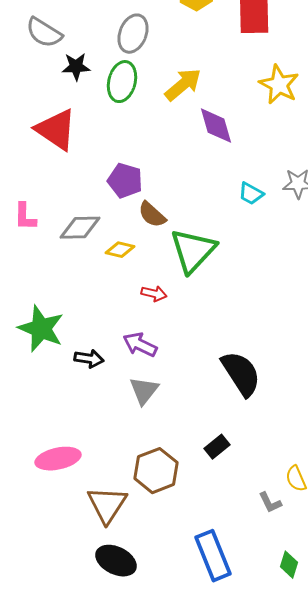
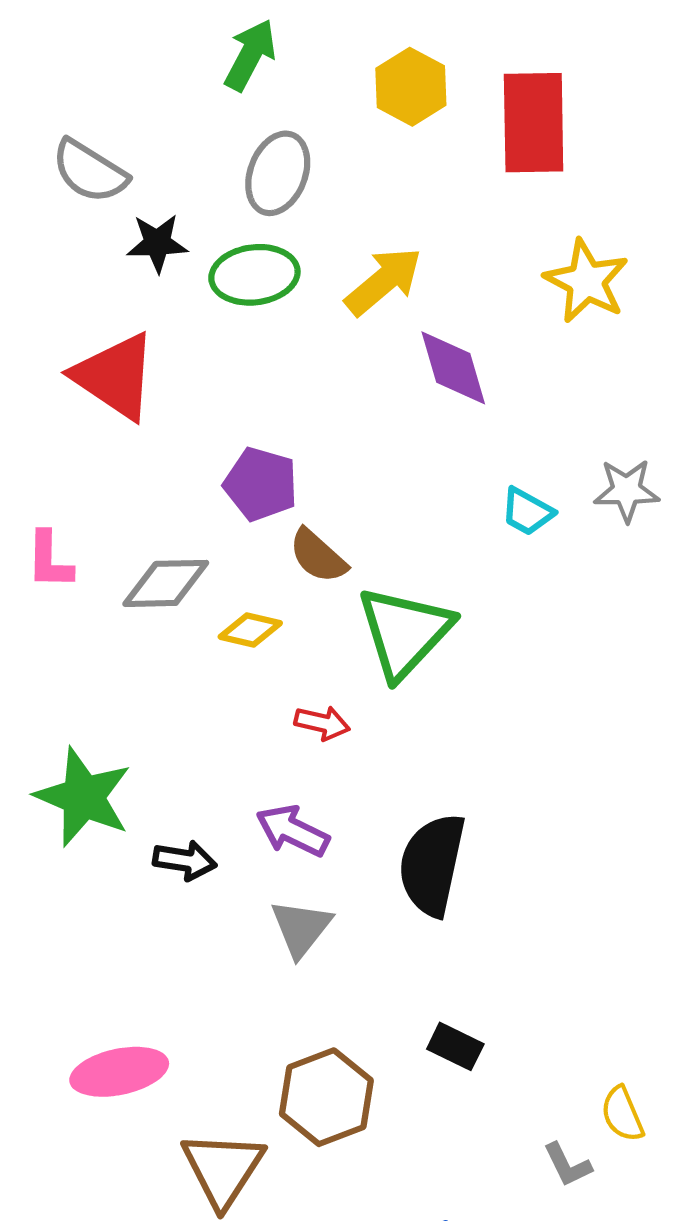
green ellipse: (122, 82) -> (254, 275), turned 69
black semicircle: (241, 374) -> (432, 865), moved, turned -135
black rectangle: (217, 447) -> (455, 1046), turned 65

